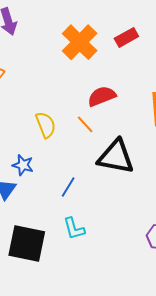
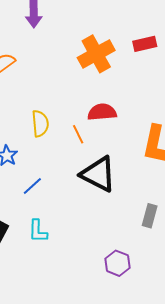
red rectangle: (126, 37) -> (145, 44), moved
blue line: (68, 187) -> (32, 186), moved

